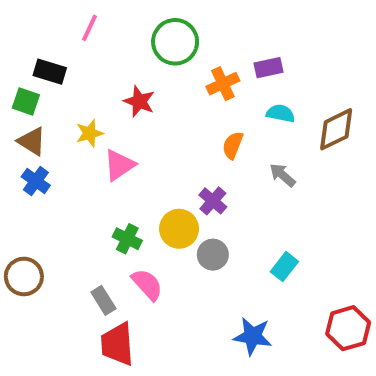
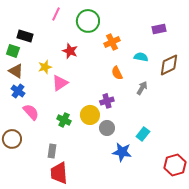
pink line: (90, 28) -> (56, 14), moved
purple rectangle: (269, 68) -> (159, 29), moved
orange semicircle: (233, 145) -> (117, 73), turned -48
gray arrow: (282, 175) -> (142, 88), turned 80
purple cross: (213, 201) -> (107, 101), turned 32
pink semicircle: (147, 284) -> (31, 112), moved
gray rectangle: (103, 300) -> (52, 151), turned 40
blue star: (253, 336) -> (122, 152), moved

